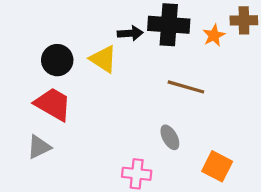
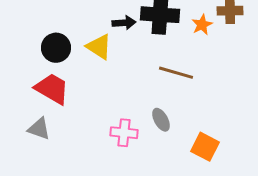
gray triangle: (39, 147) -> (39, 129), turned 45
pink cross: (137, 174) -> (124, 133), moved

